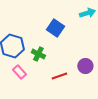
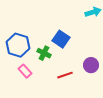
blue square: (55, 28) -> (61, 39), moved

